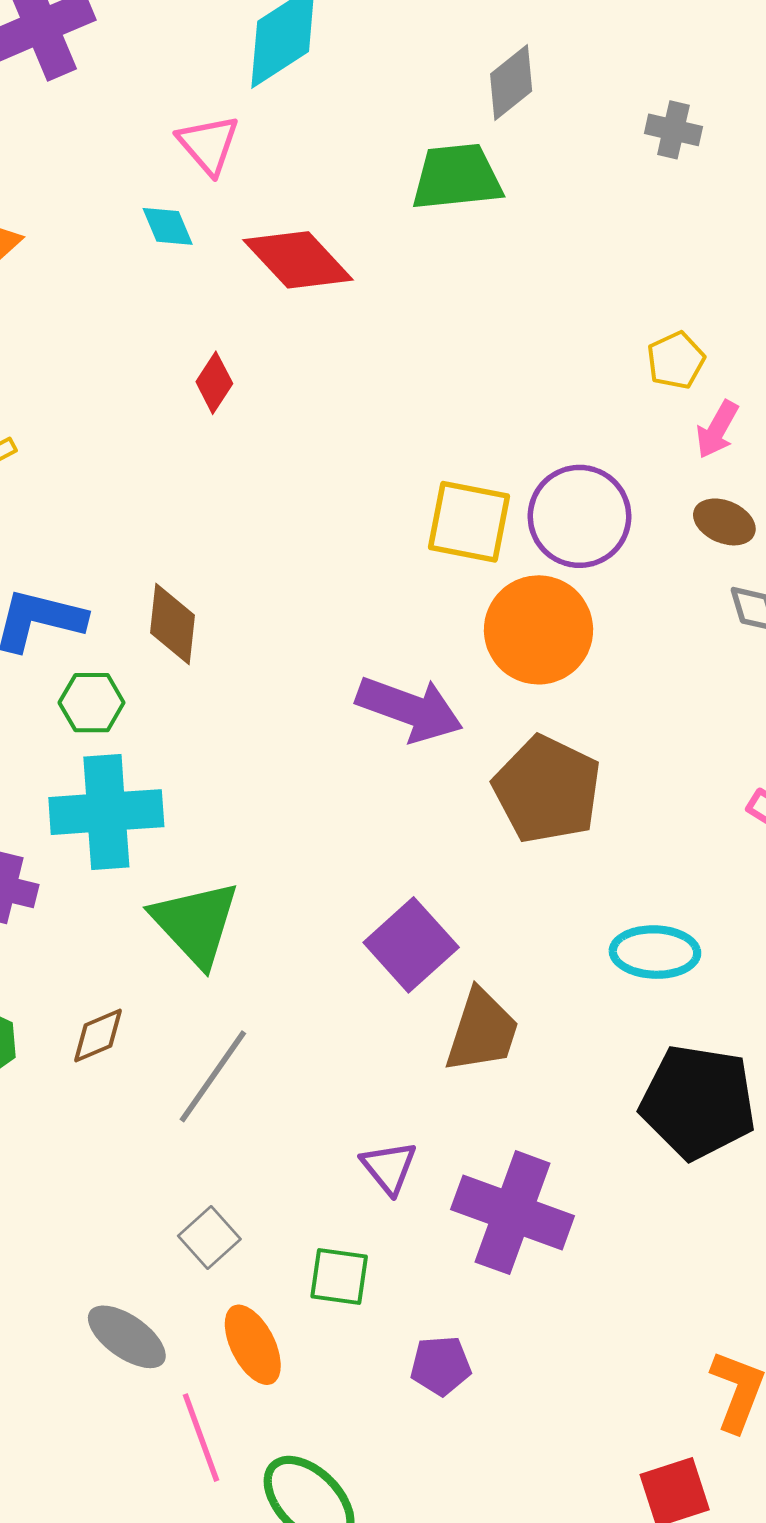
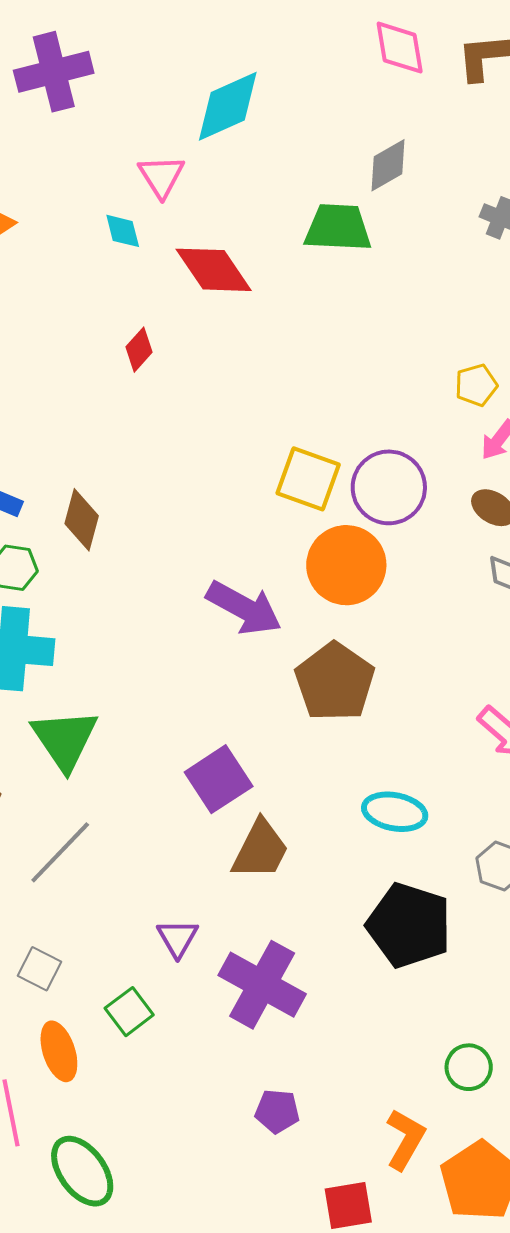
gray square: (209, 1237) -> (40, 969), turned -30
green square: (339, 1276) -> (129, 1012), turned 36
purple pentagon: (441, 1366) -> (277, 1111), moved

